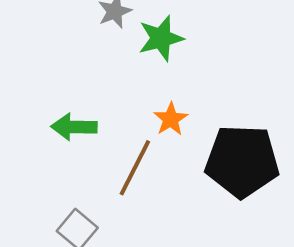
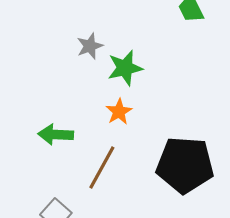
orange star: (171, 119) -> (119, 112), moved

